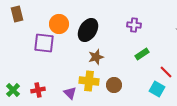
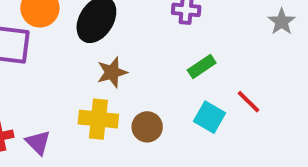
cyan square: (157, 89) -> (210, 117), moved
purple triangle: (70, 93) -> (38, 142), moved

